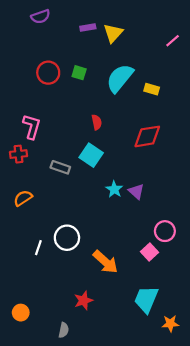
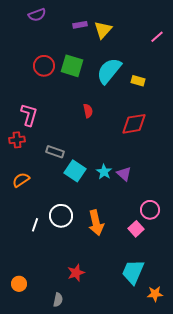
green square: (79, 73) -> (72, 66), size x1.6
cyan square: (91, 155) -> (75, 171), moved
orange arrow: (105, 262) -> (96, 223), moved, turned 35

